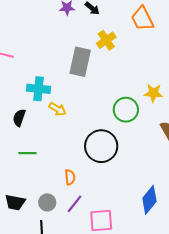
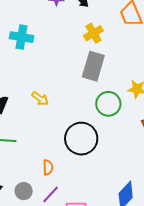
gray rectangle: (80, 62) -> (93, 66), moved
cyan cross: (38, 89) -> (22, 37), moved

